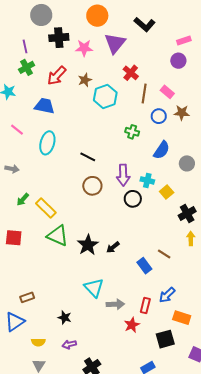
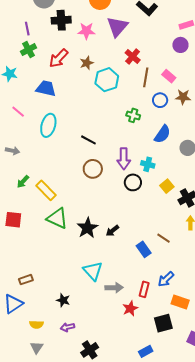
yellow square: (167, 192) -> (167, 186), moved

